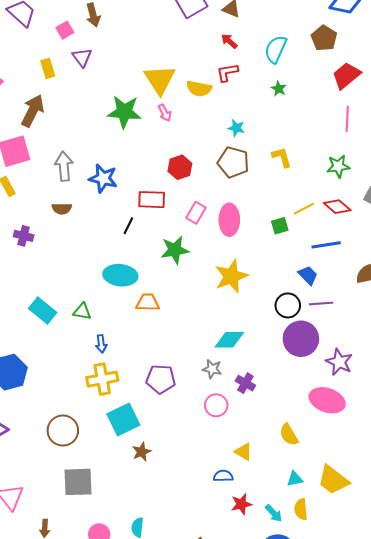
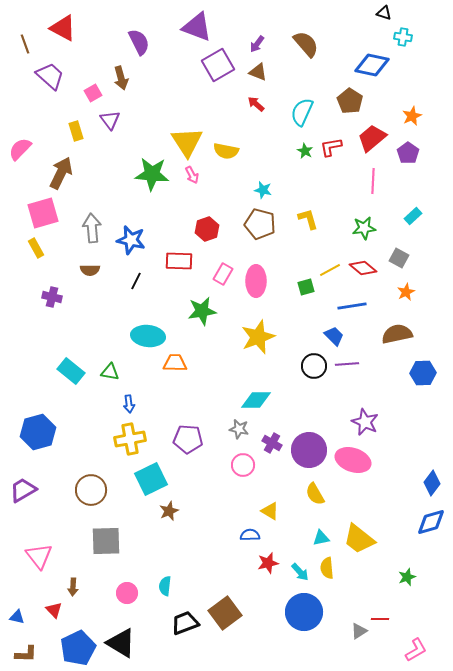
red L-shape: (227, 72) -> (331, 147), moved
black line: (128, 226) -> (136, 281), moved
purple circle: (301, 339) -> (309, 450), moved

